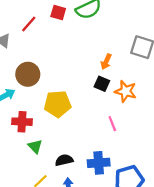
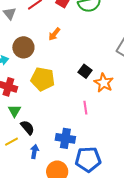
orange arrow: (106, 62) -> (54, 34), moved
black semicircle: (64, 160) -> (27, 128), moved, turned 49

